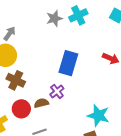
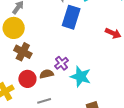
blue rectangle: (68, 63) -> (71, 17), moved
cyan star: (98, 115) -> (81, 77), moved

